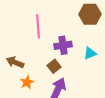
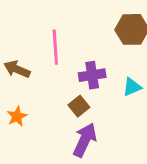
brown arrow: (15, 62) -> (17, 69), moved
orange star: (27, 82) -> (17, 116), moved

